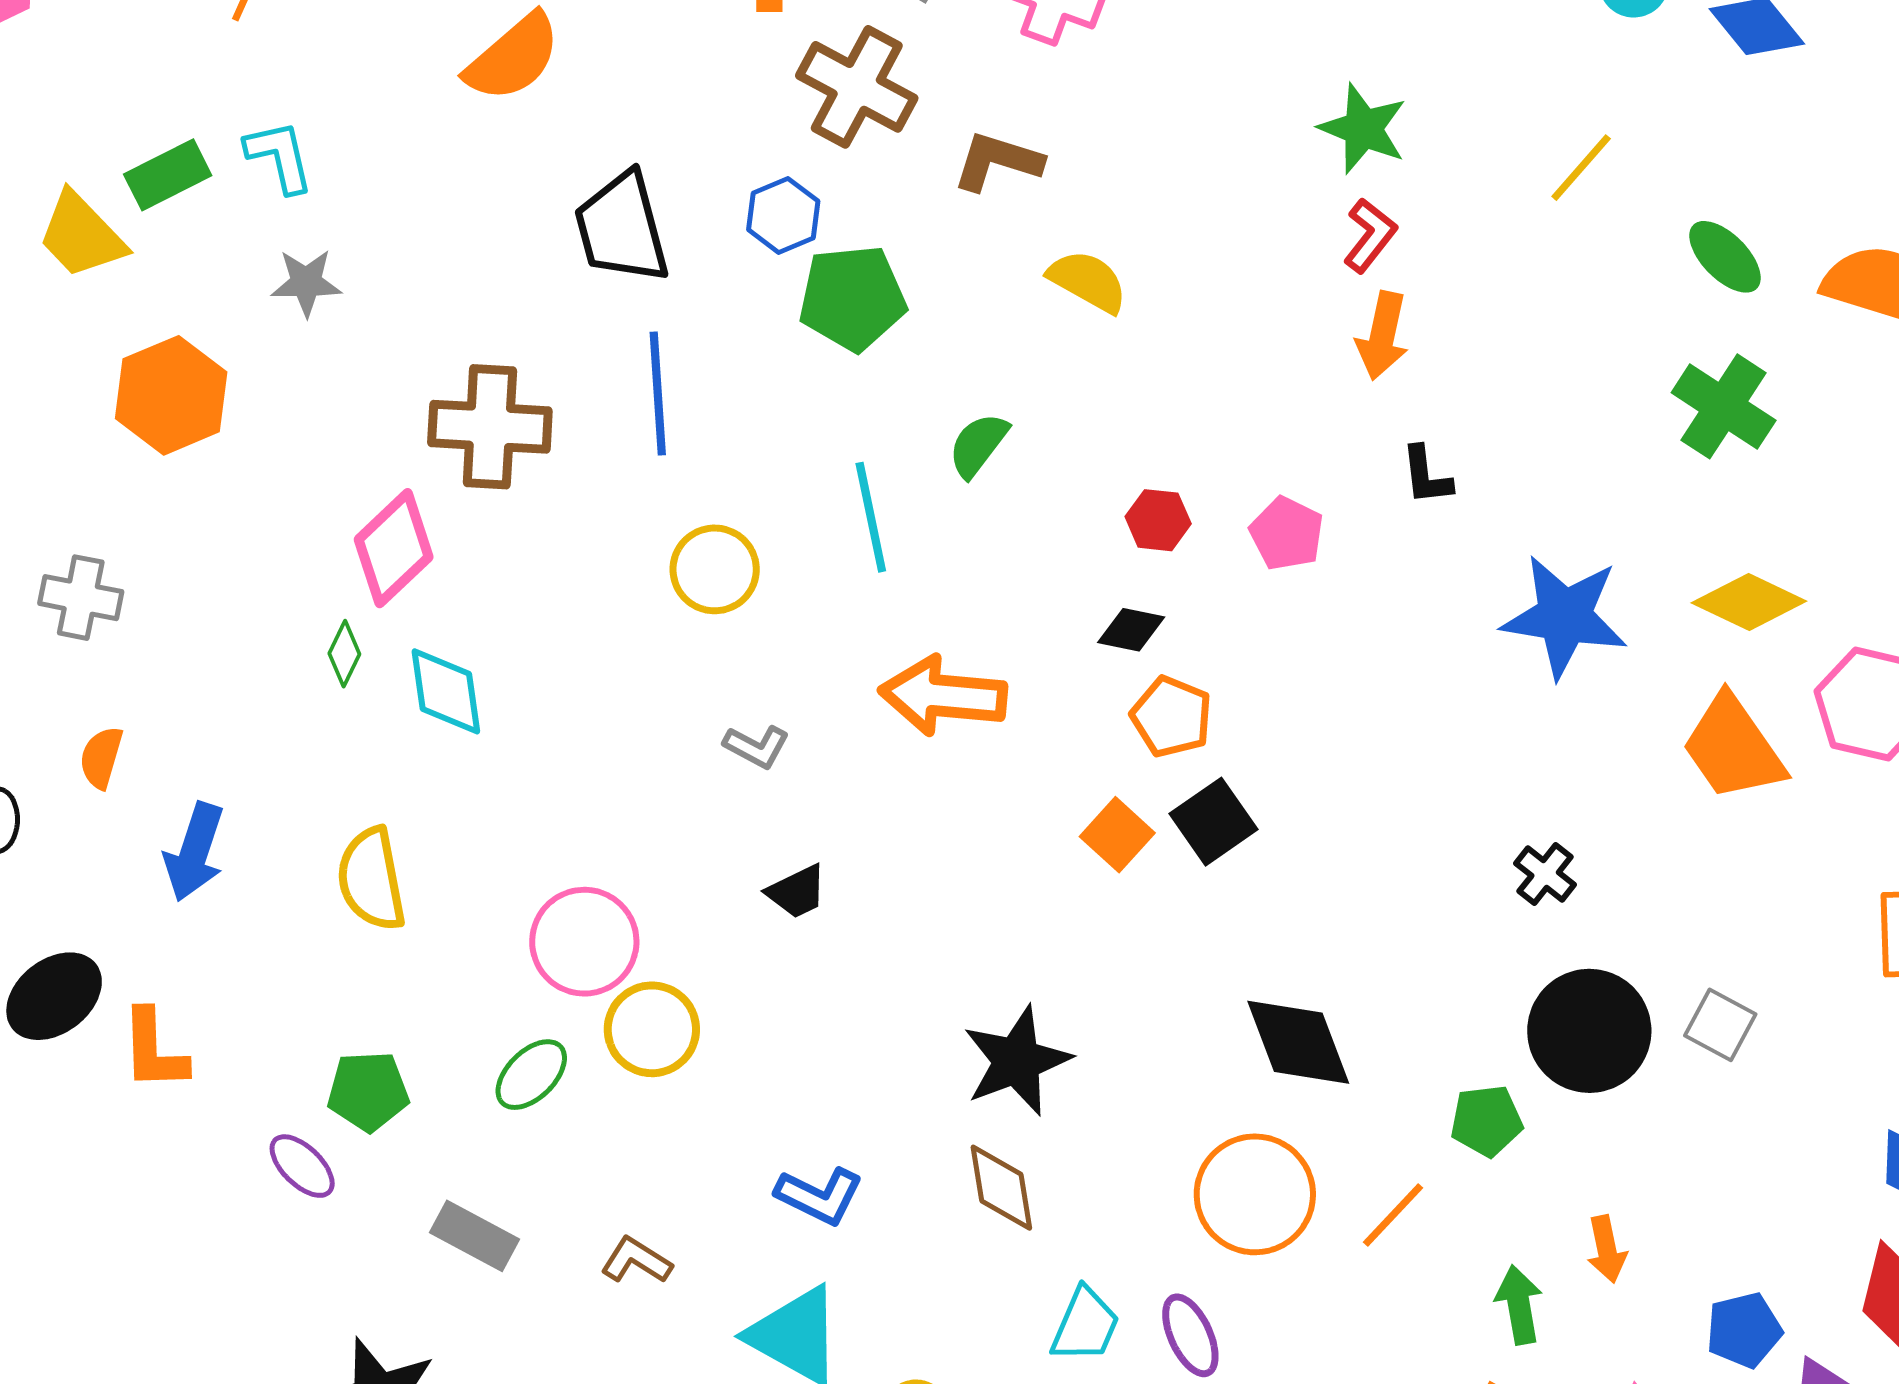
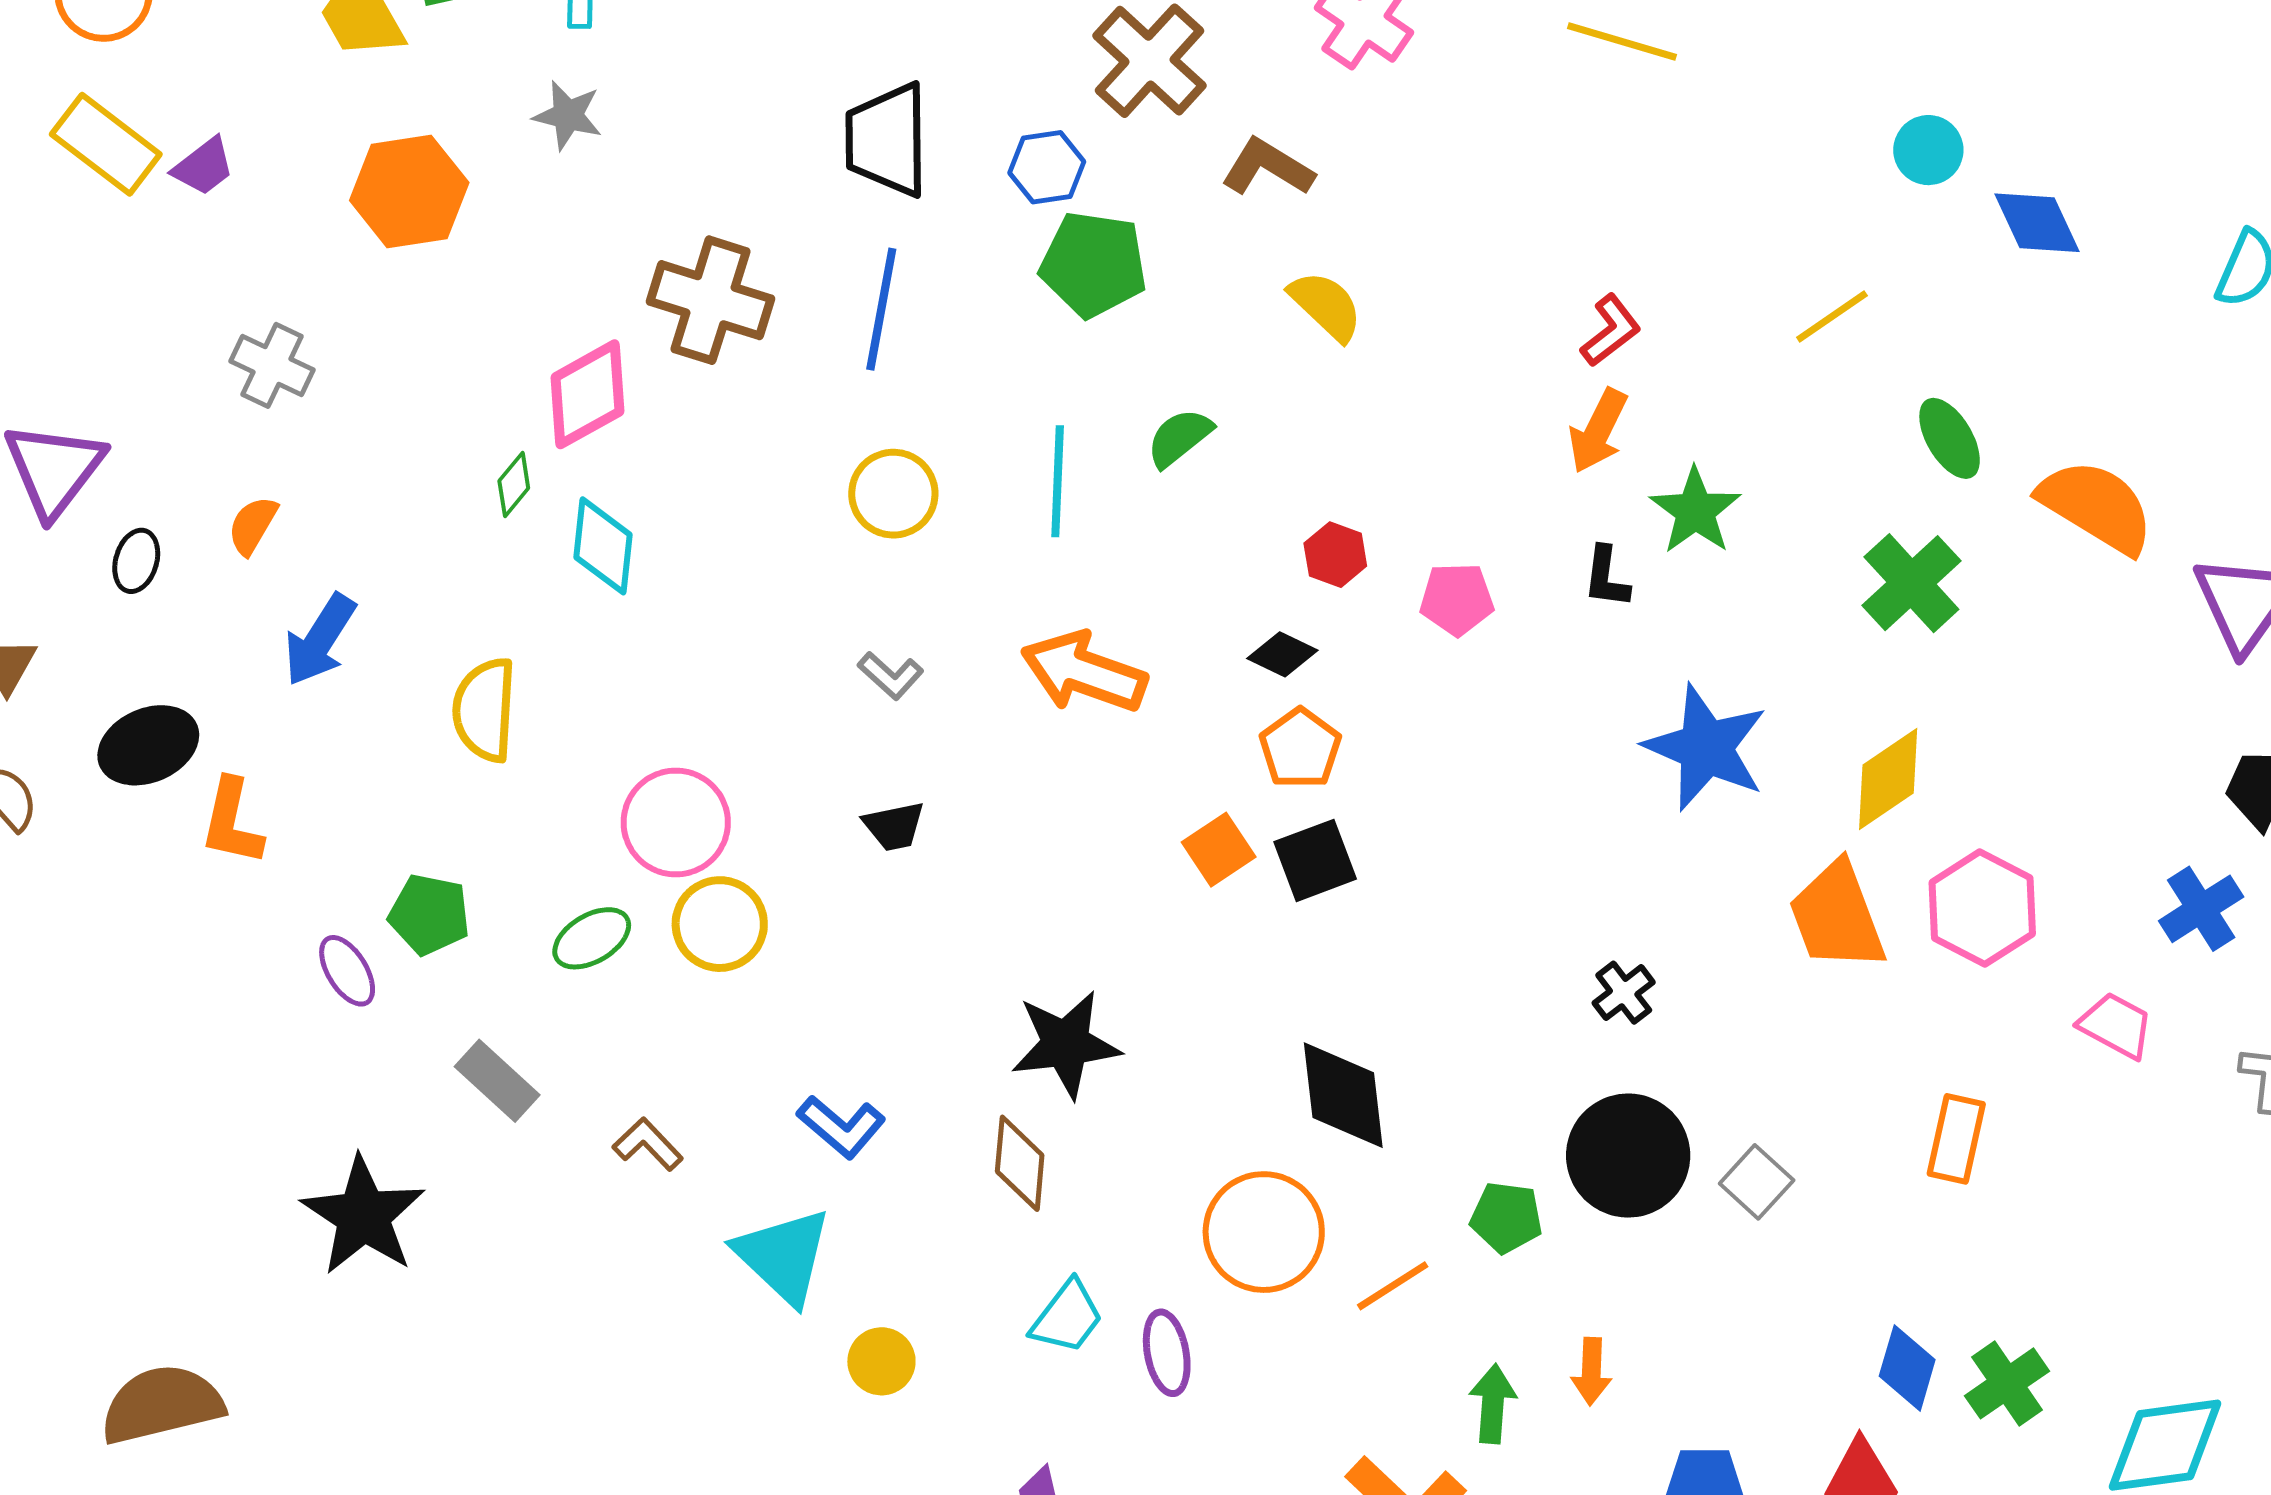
green star: (1363, 129) -> (1695, 511), moved
pink pentagon: (1287, 533) -> (1457, 599), turned 30
yellow diamond: (1749, 602) -> (1888, 779), turned -74

